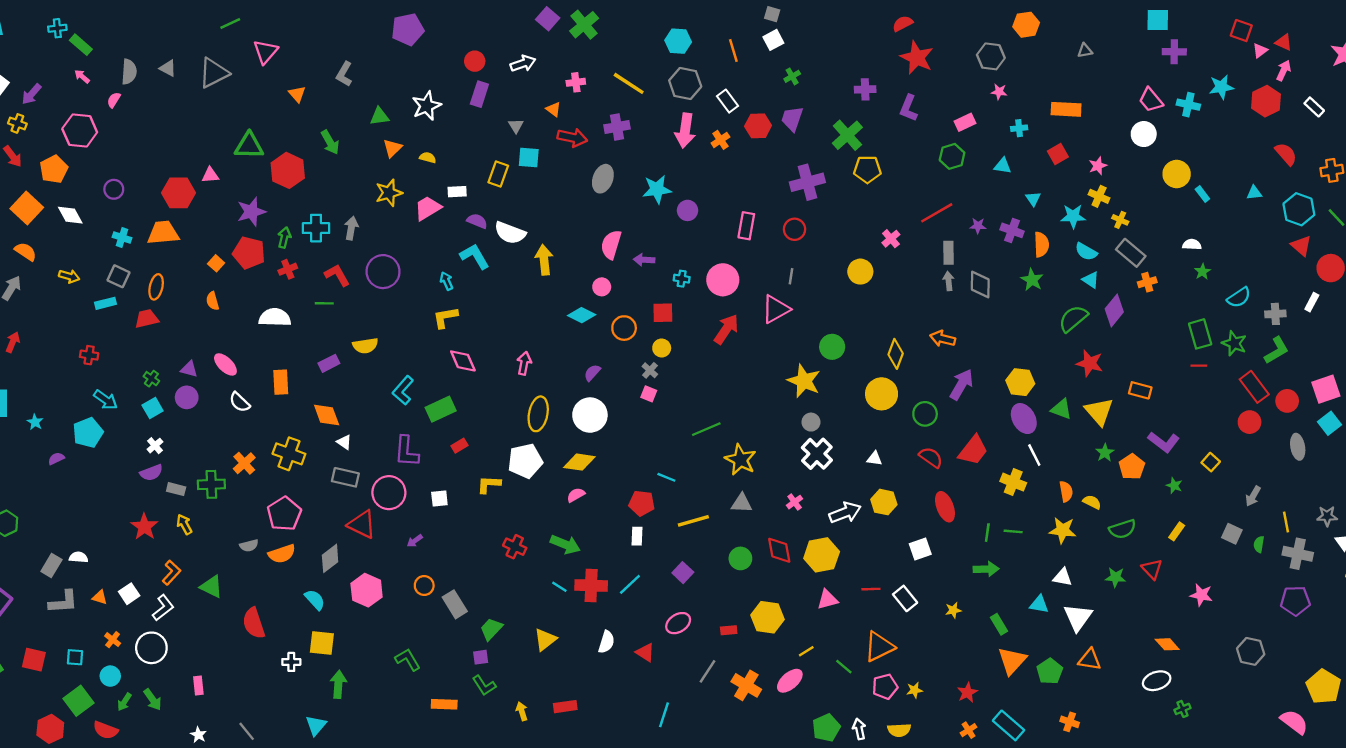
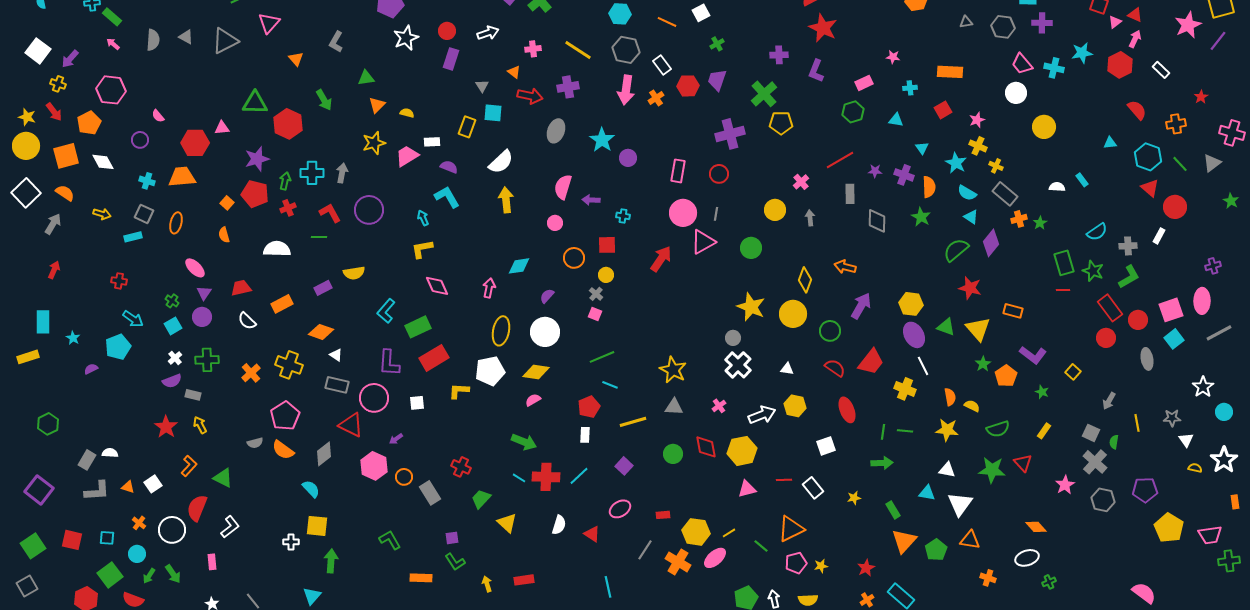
orange line: (733, 51) -> (667, 22), turned -48
gray hexagon: (991, 56) -> (1003, 27), moved
pink semicircle: (114, 100) -> (158, 116), moved, turned -72
white star: (427, 106) -> (406, 38), moved
cyan star: (657, 189) -> (602, 140), turned -30
cyan rectangle: (1202, 194) -> (1082, 180), moved
orange square: (27, 208) -> (66, 156), turned 32
cyan star: (1073, 216) -> (956, 163), turned 30
white semicircle: (510, 233) -> (501, 162), moved, turned -64
green star: (1202, 272) -> (1040, 223), moved
pink circle: (723, 280) -> (683, 213), moved
gray arrow: (949, 281) -> (810, 218), moved
cyan diamond: (582, 315) -> (519, 266), moved, turned -35
red trapezoid: (147, 319) -> (241, 288), moved
green circle: (832, 347) -> (751, 248), moved
pink ellipse: (225, 364) -> (195, 268), moved
purple triangle: (189, 369) -> (204, 293), turned 49
yellow star: (804, 381) -> (751, 307), moved
orange rectangle: (281, 382) -> (282, 304), turned 65
orange diamond: (327, 415) -> (321, 332), turned -50
green line: (706, 429) -> (602, 357), moved
red rectangle: (459, 446) -> (434, 358), size x2.0
green cross: (211, 484) -> (207, 360), moved
red pentagon: (642, 503) -> (589, 407), turned -30
red cross: (515, 547) -> (461, 467), moved
orange semicircle: (282, 554) -> (283, 450), turned 55
gray cross: (1298, 554) -> (1095, 462), moved, turned 30
green star: (1115, 577) -> (992, 470), size x1.5
pink hexagon: (367, 590) -> (374, 466), moved
pink star: (1201, 595) -> (1065, 485), turned 30
white L-shape: (163, 608) -> (230, 527), moved
yellow hexagon: (767, 617) -> (696, 532), moved
red semicircle: (254, 623) -> (197, 508), moved, turned 40
green trapezoid: (491, 629) -> (481, 499), moved
yellow triangle: (545, 640) -> (507, 523), turned -40
gray hexagon: (1251, 651) -> (1103, 500), moved
yellow pentagon: (1324, 687) -> (1169, 528), moved
cyan line: (664, 715) -> (608, 587), turned -30
orange cross: (1070, 722) -> (988, 578), moved

